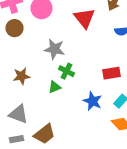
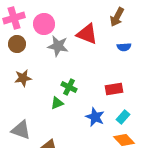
red triangle: (84, 18) -> (87, 34), turned -30
gray star: (54, 49) -> (58, 46), moved
brown star: (22, 76) -> (23, 78), moved

